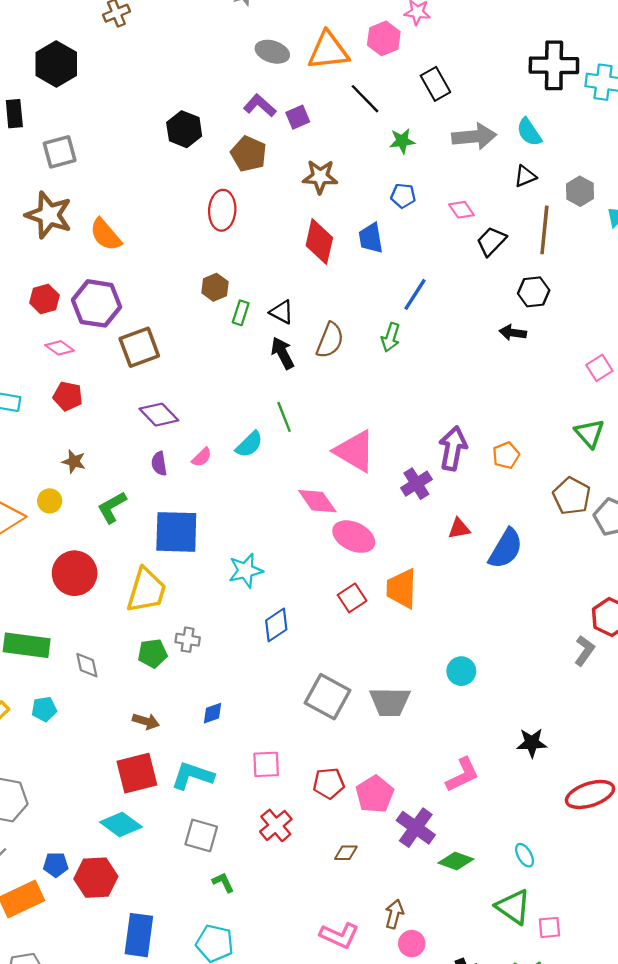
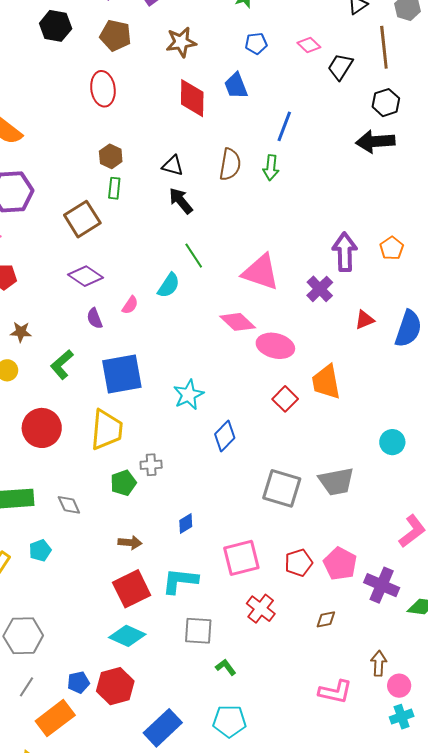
green rectangle: (241, 313) -> (114, 188), moved
black arrow: (513, 333) -> (375, 141), size x1.6
brown semicircle: (330, 340) -> (230, 164), moved
brown square: (139, 347) -> (82, 219), moved
pink square: (266, 764) -> (241, 558), size x1.4
blue rectangle: (139, 935) -> (163, 728), turned 51

